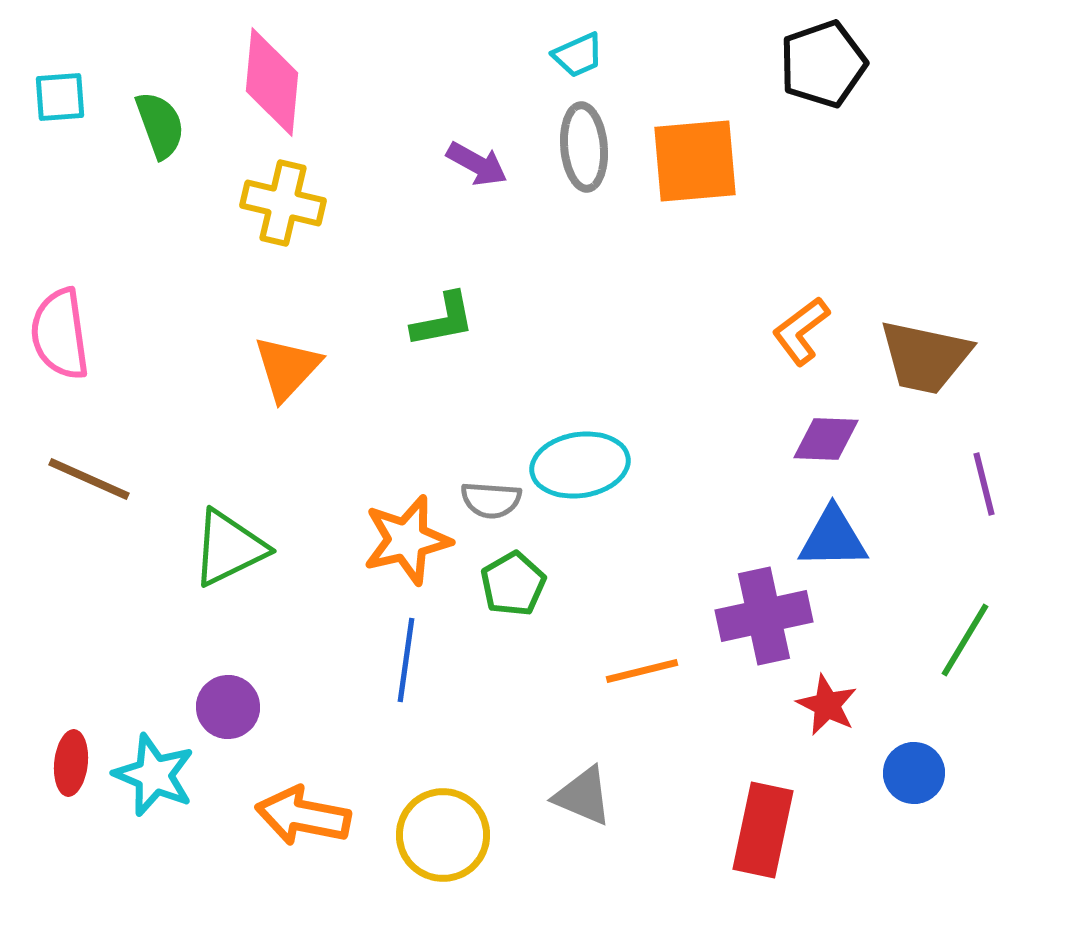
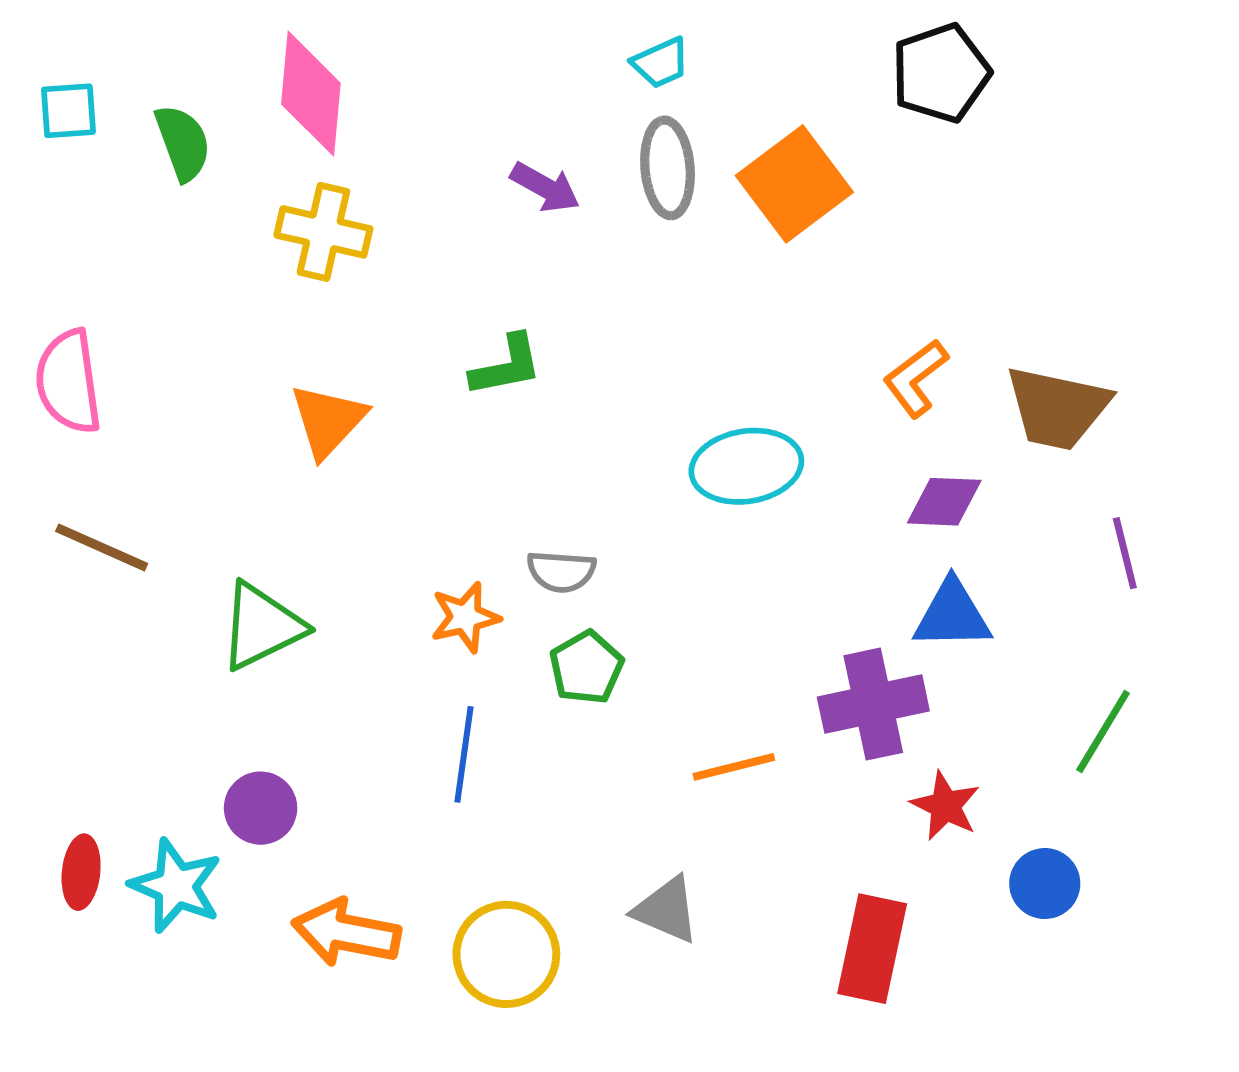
orange square: (695, 161) -> (794, 184), turned -32
cyan ellipse: (580, 465) -> (746, 466), moved
orange star: (407, 540) -> (465, 617), size x0.7

